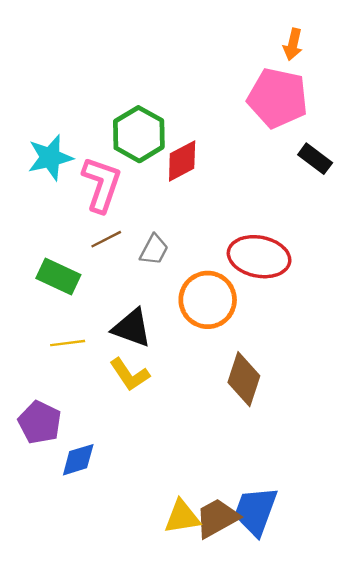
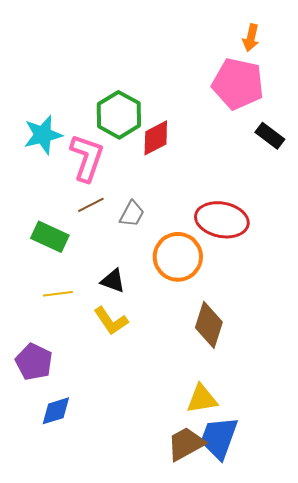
black triangle: (132, 328) -> (113, 281), size x0.7
blue diamond: (78, 460) -> (56, 411), moved
yellow triangle: (182, 517) -> (202, 399), moved

